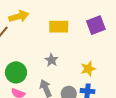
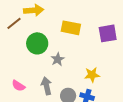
green circle: (16, 72) -> (37, 43), moved

